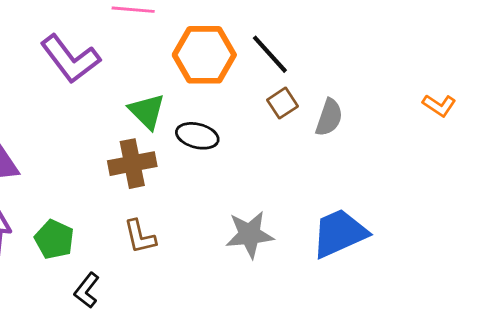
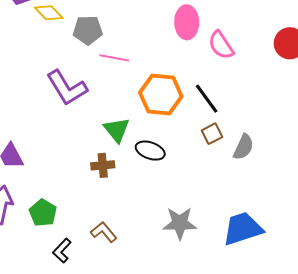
brown cross: (132, 164) -> (103, 165), size x0.7
brown L-shape: (140, 237) -> (104, 232), moved, turned 148

